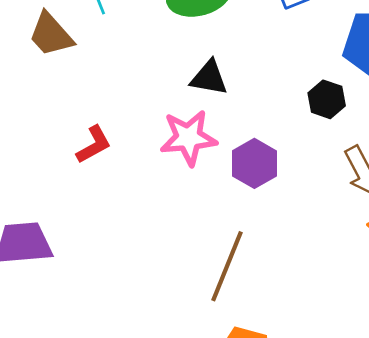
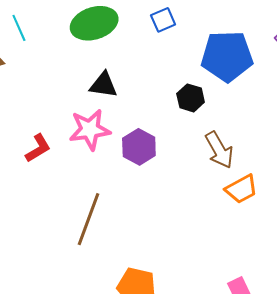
red L-shape: (94, 145) -> (38, 148), moved
brown line: (227, 266) -> (89, 219), moved

